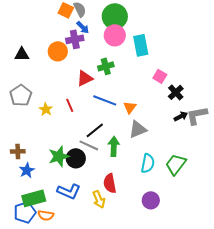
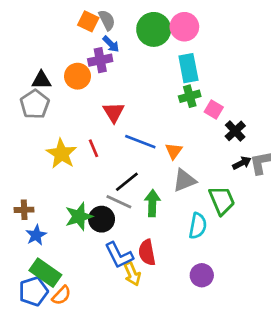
pink circle: (115, 35) -> (184, 27), moved
black triangle: (22, 54) -> (41, 80), moved
green cross: (106, 66) -> (190, 96), moved
red triangle: (85, 78) -> (114, 112), turned -36
gray pentagon: (21, 95) -> (35, 104), moved
yellow star: (46, 109) -> (61, 154), size x1.6
green trapezoid: (176, 164) -> (222, 200), moved, turned 120
blue L-shape: (69, 191) -> (119, 255), moved, turned 40
green rectangle: (34, 198) -> (45, 273), turned 50
orange semicircle: (46, 215) -> (61, 295), turned -56

